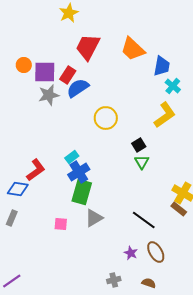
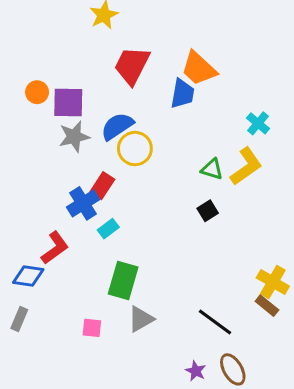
blue trapezoid: (162, 66) -> (182, 94), moved
red rectangle: (68, 75) -> (102, 186), moved
yellow circle: (106, 118) -> (135, 149), moved
green triangle: (142, 162) -> (212, 169), moved, turned -42
blue cross: (79, 172) -> (83, 203), moved

